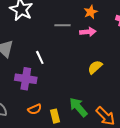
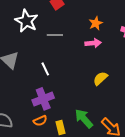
gray line: (62, 25) -> (55, 35), moved
purple cross: (26, 79) -> (43, 99), moved, turned -30

